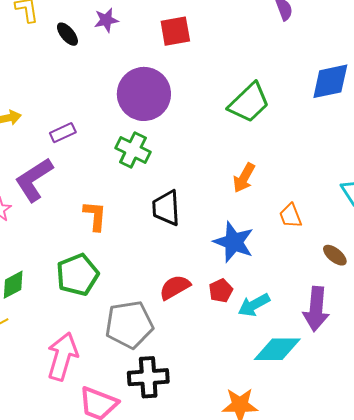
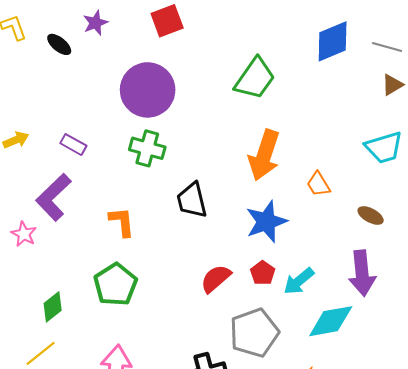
purple rectangle: (63, 133) -> (73, 144), turned 65
orange arrow: (244, 178) -> (264, 155), size x1.6
blue star: (234, 242) -> (266, 222), turned -30
gray pentagon: (129, 325) -> (254, 333), moved

